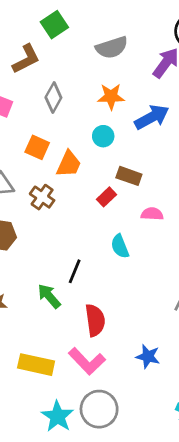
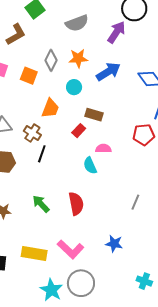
gray diamond: (53, 98) -> (51, 60), moved
orange square: (37, 147) -> (29, 76), moved
pink semicircle: (152, 214) -> (103, 149), moved
black line: (75, 271) -> (42, 154), moved
red semicircle: (95, 320) -> (76, 204), moved

